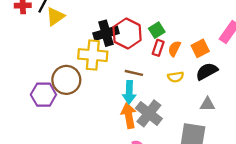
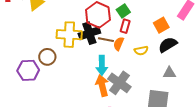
black cross: (106, 33) -> (89, 33), moved
orange semicircle: (174, 49) -> (119, 44), moved
brown line: (134, 73) -> (106, 40), moved
brown circle: (66, 80) -> (47, 57), size x0.7

